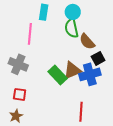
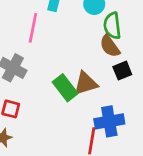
green semicircle: (72, 28) -> (112, 26), moved
blue cross: (90, 74) -> (109, 121), moved

